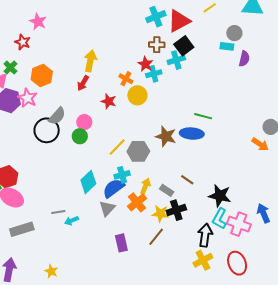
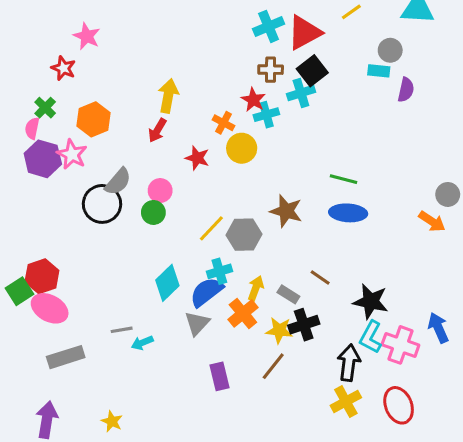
blue ellipse: (192, 134) -> (348, 213), moved

